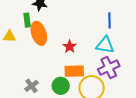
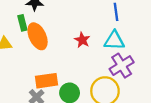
red star: (70, 47) -> (82, 40), moved
orange rectangle: (74, 71) -> (46, 81), moved

